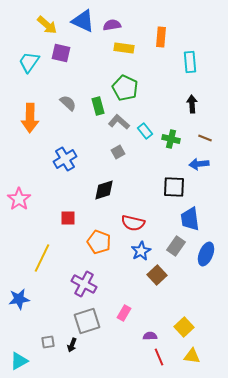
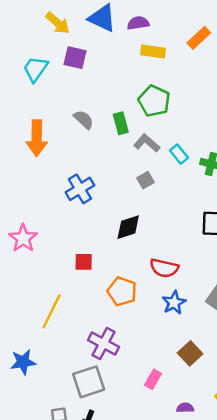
orange rectangle: (161, 37) -> (199, 38), turned 42
brown square: (157, 275) -> (190, 353), moved
gray square: (87, 321) -> (89, 382), moved

